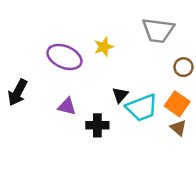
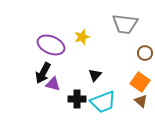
black arrow: (18, 92) -> (43, 73), moved
cyan trapezoid: (142, 108) -> (103, 102), moved

